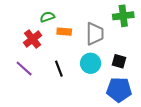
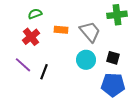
green semicircle: (47, 17) -> (35, 14), moved
gray trapezoid: (95, 34) -> (90, 32), turned -40
black line: (59, 69) -> (44, 72), moved, turned 42

